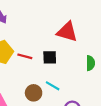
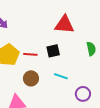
brown circle: (34, 93) -> (31, 78), moved

